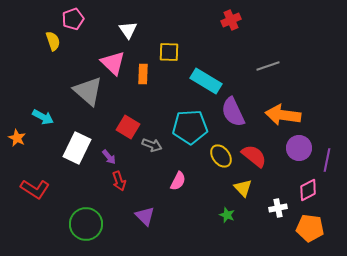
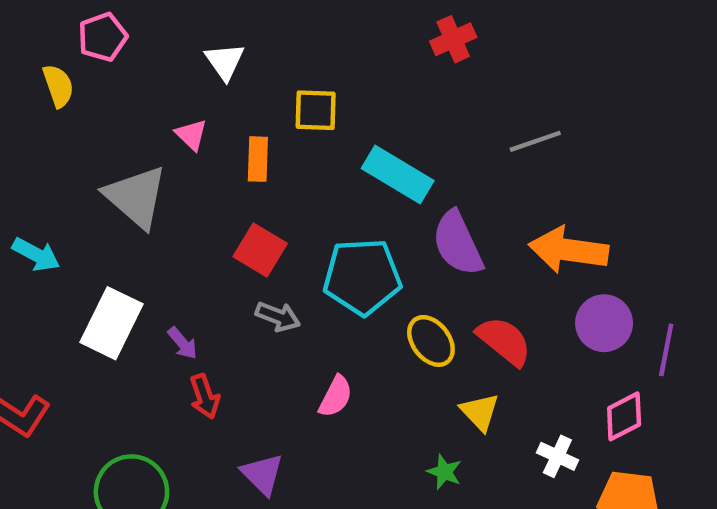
pink triangle: (113, 63) -> (191, 135), size x0.6
red square: (128, 127) -> (260, 250), moved
white cross: (278, 208) -> (557, 456), turned 36

